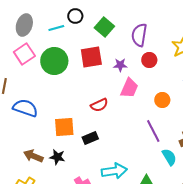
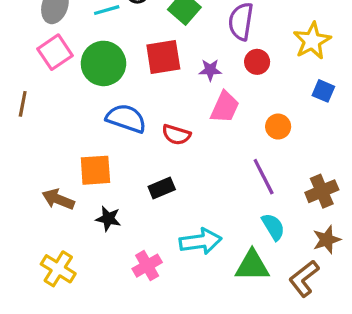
red semicircle: (99, 105) -> (176, 135), turned 42
blue semicircle: (25, 108) -> (126, 118), moved
orange square: (64, 127) -> (95, 170), moved
brown arrow: (33, 156) -> (58, 199), moved
cyan semicircle: (169, 157) -> (273, 227), moved

